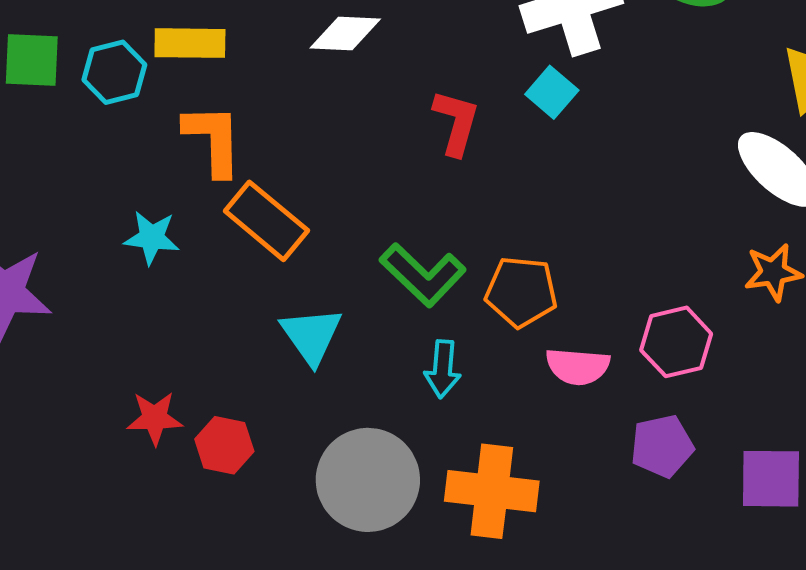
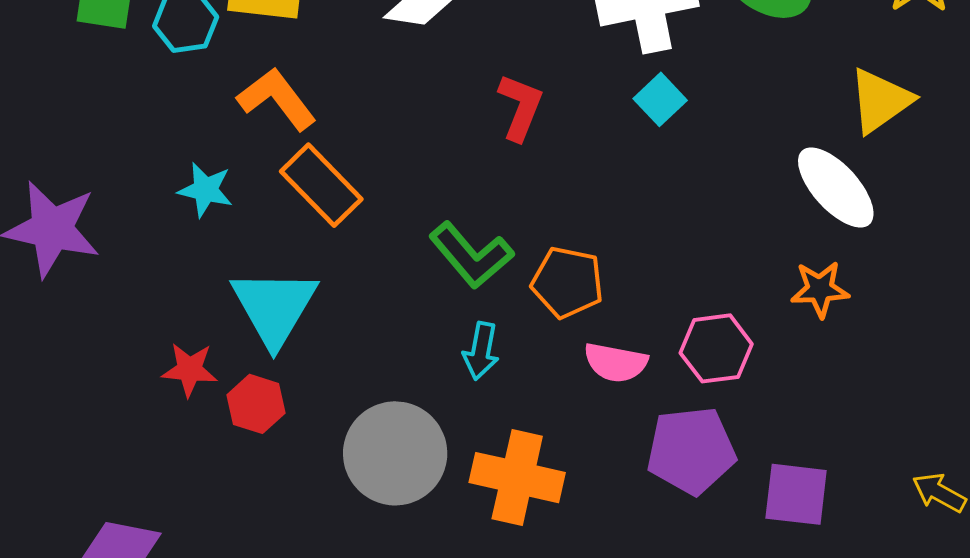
cyan square: (552, 92) -> (660, 99), moved
orange L-shape: (213, 140) -> (277, 99), turned -42
cyan triangle: (311, 336) -> (274, 307), moved, size x1.4
purple pentagon: (662, 446) -> (691, 451), size x1.4

